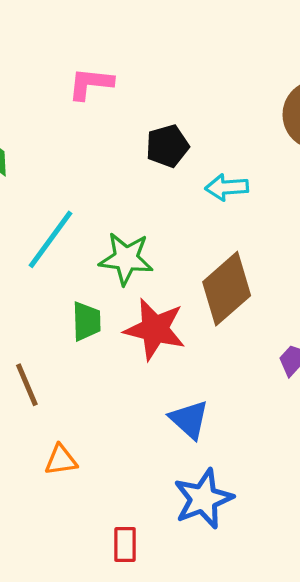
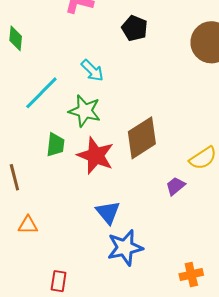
black pentagon: (167, 146) -> (135, 28), moved, turned 30
cyan arrow: (227, 187) -> (92, 71), moved, turned -140
blue star: (203, 499) -> (125, 248), moved

